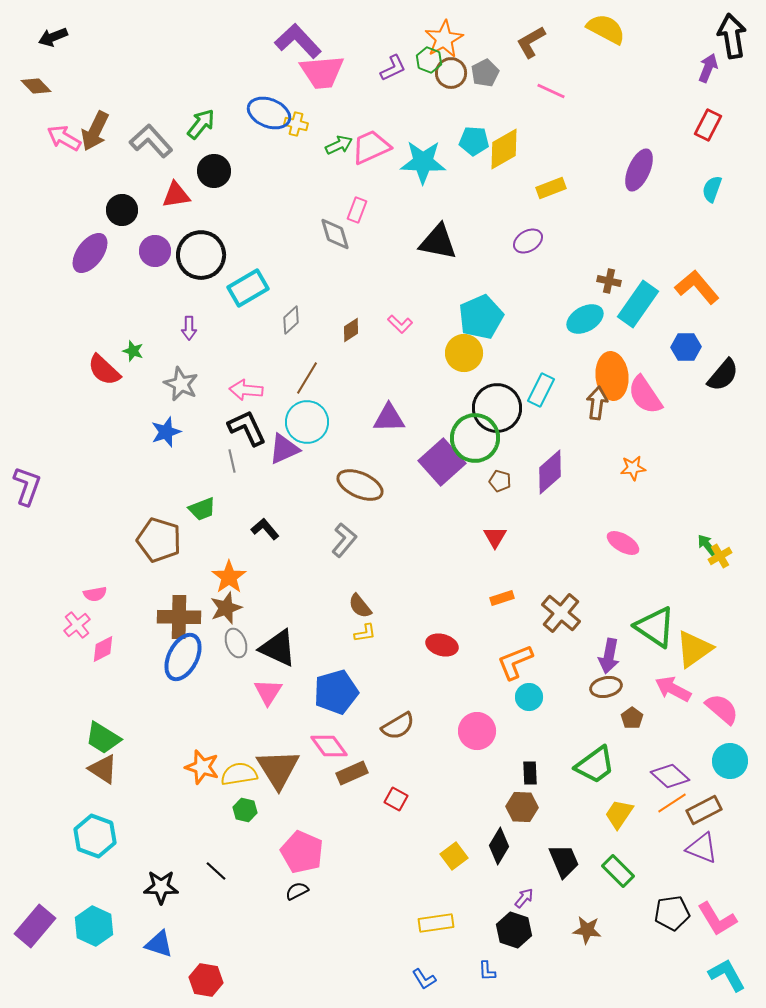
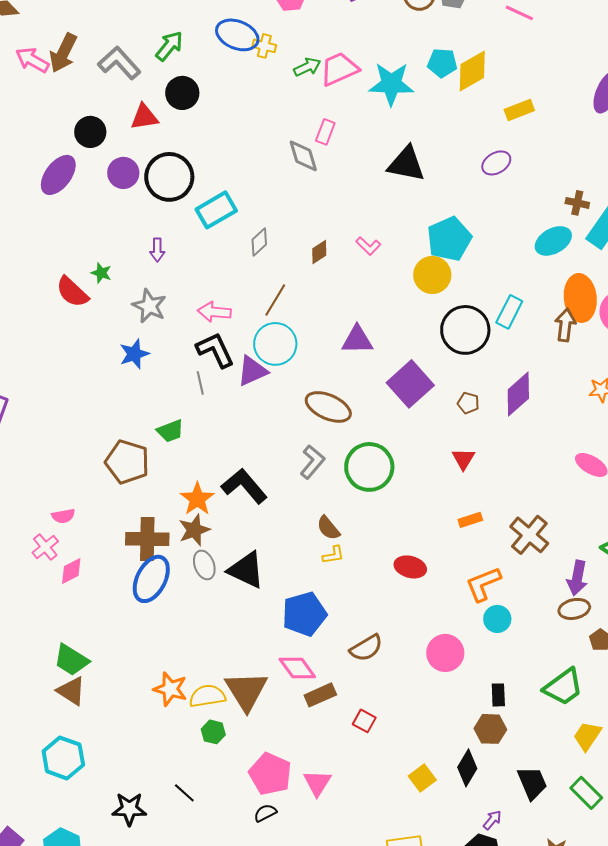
green circle: (475, 438) -> (369, 467), moved
black L-shape: (265, 529) -> (244, 486), moved, size x1.6
pink triangle: (268, 692) -> (317, 783), moved

